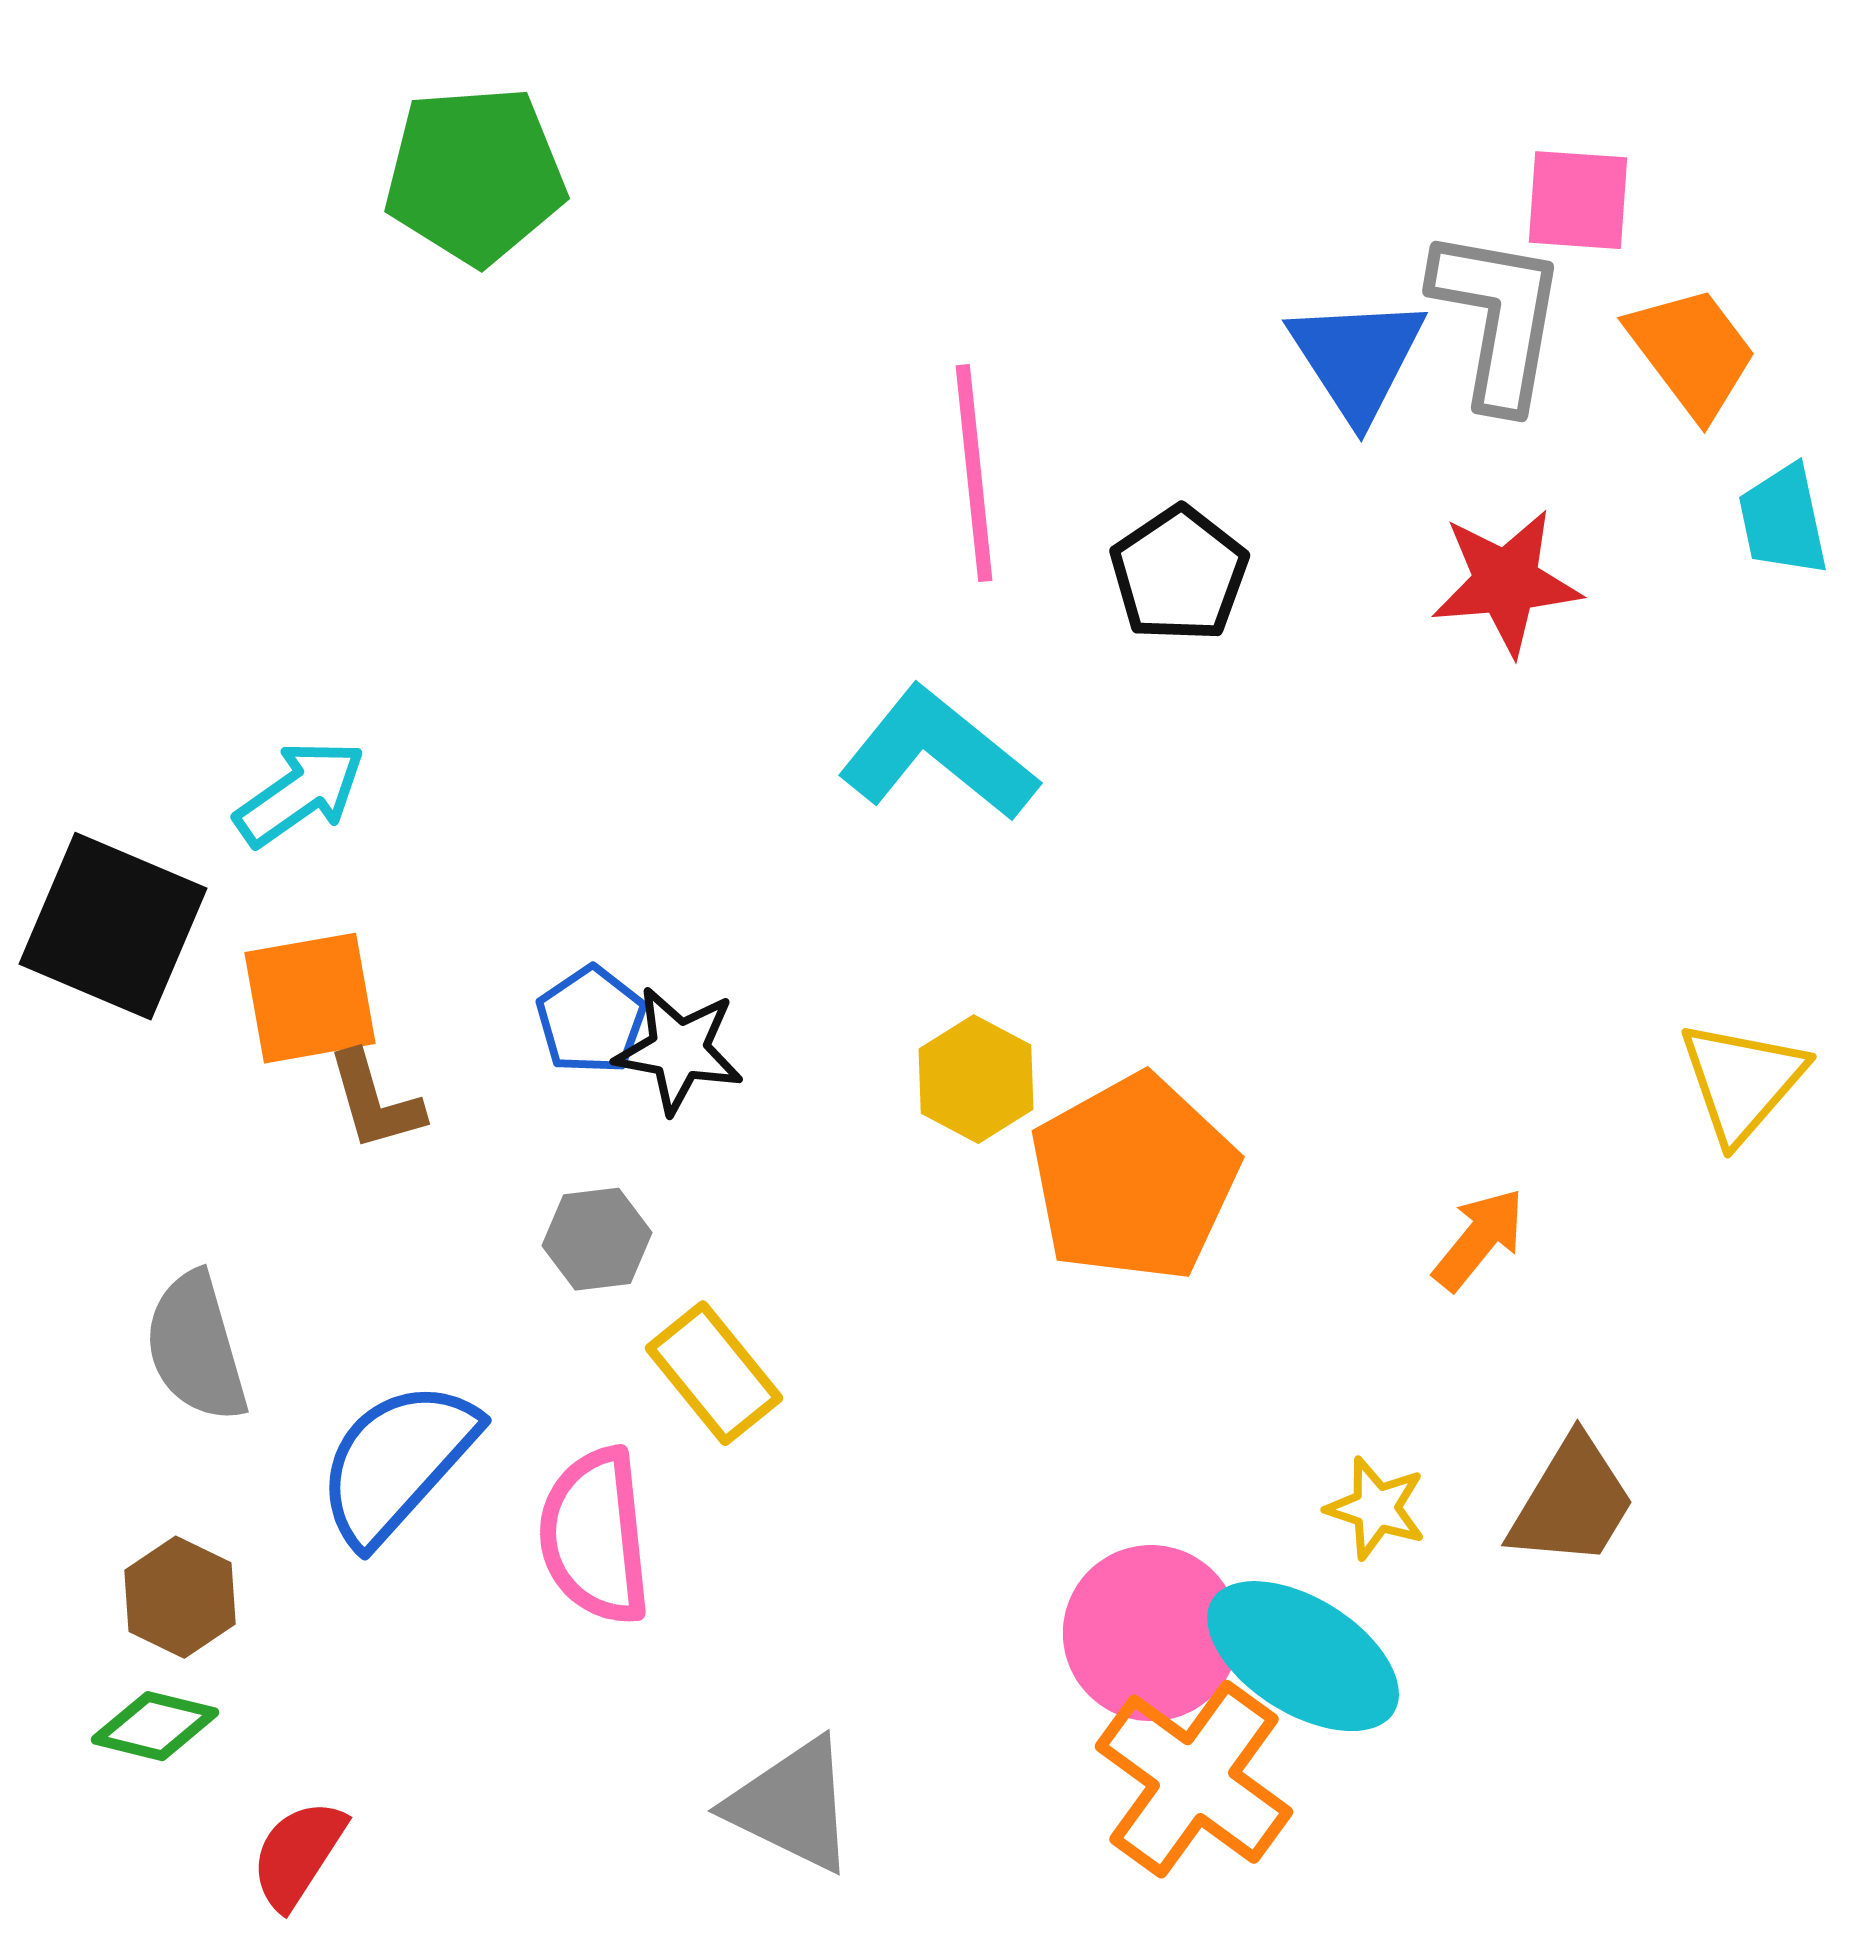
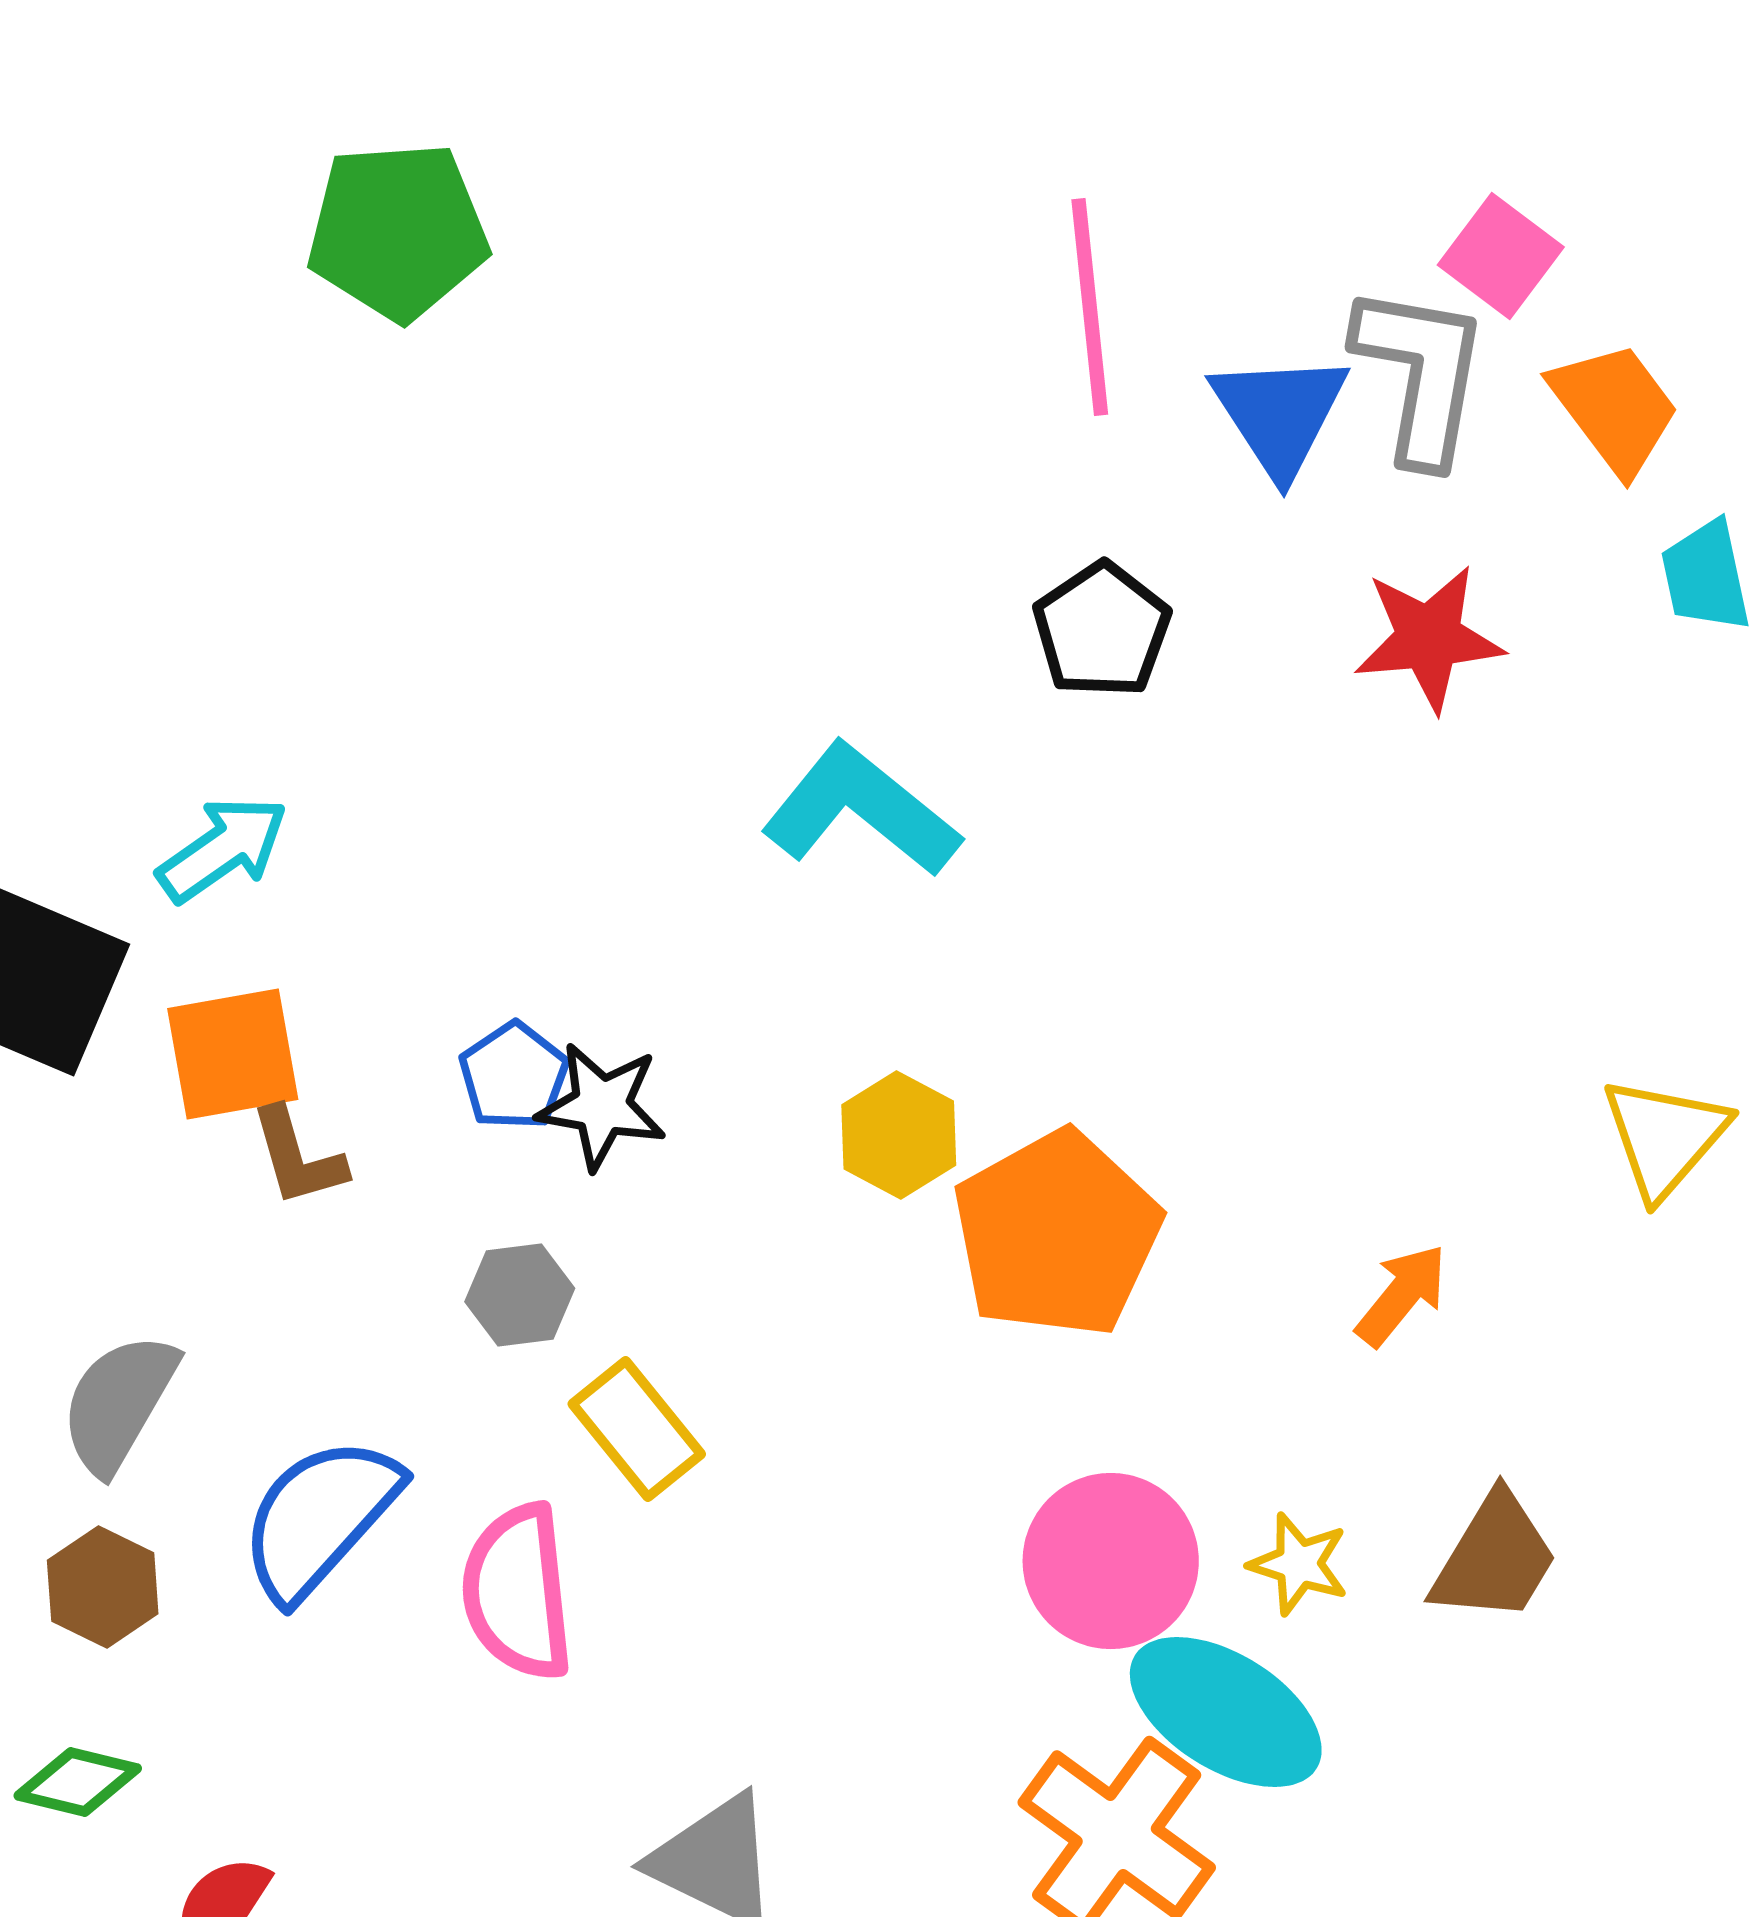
pink square: (1578, 200) -> (1501, 256), turned 33
pink line: (974, 473) -> (1090, 307), moved
gray semicircle: (196, 1347) -> (119, 1403), turned 46
brown hexagon: (180, 1597) -> (103, 1587), moved
pink circle: (1151, 1633) -> (1111, 1561), moved

